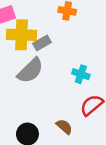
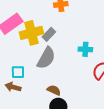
brown semicircle: (64, 127) -> (54, 90), moved

